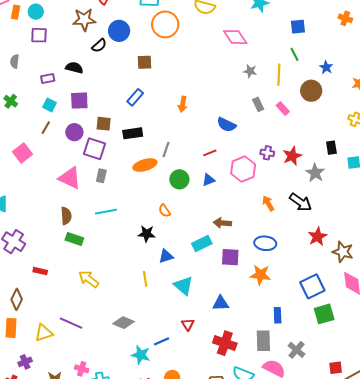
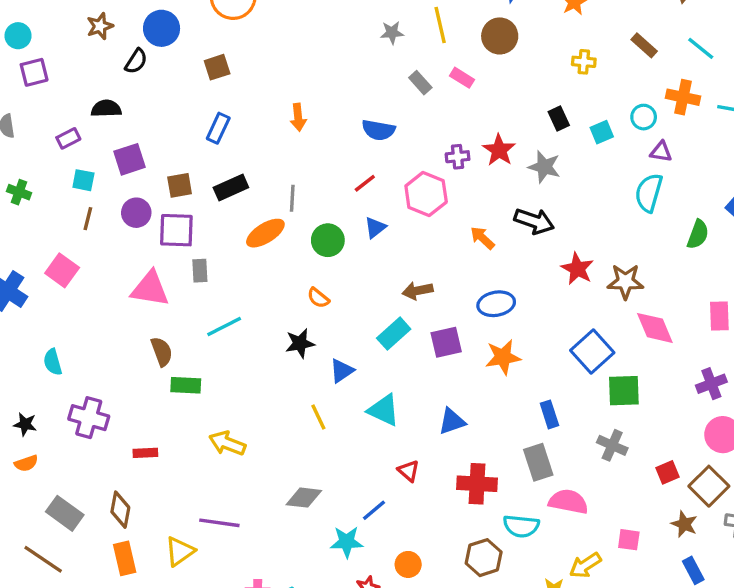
brown star: (84, 20) -> (100, 26), size x0.7
green square: (324, 314) -> (624, 391), turned 30
gray cross: (297, 350) -> (612, 445), moved

